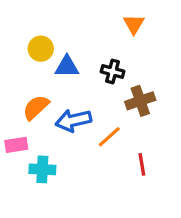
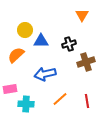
black cross: (113, 71) -> (69, 44), turned -32
orange semicircle: (36, 107) -> (16, 55), moved
orange line: (109, 137) -> (60, 99), moved

